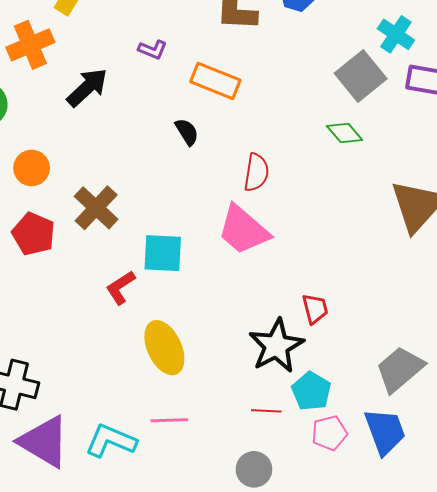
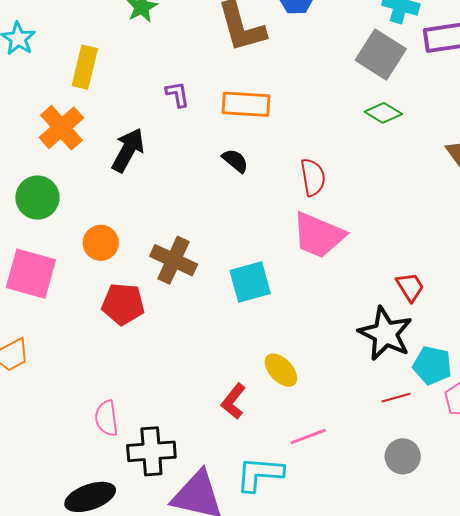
purple L-shape: (153, 50) -> (178, 94), turned -104
red L-shape: (120, 288) -> (233, 401), moved
yellow ellipse: (164, 348) -> (281, 370), size x0.7

